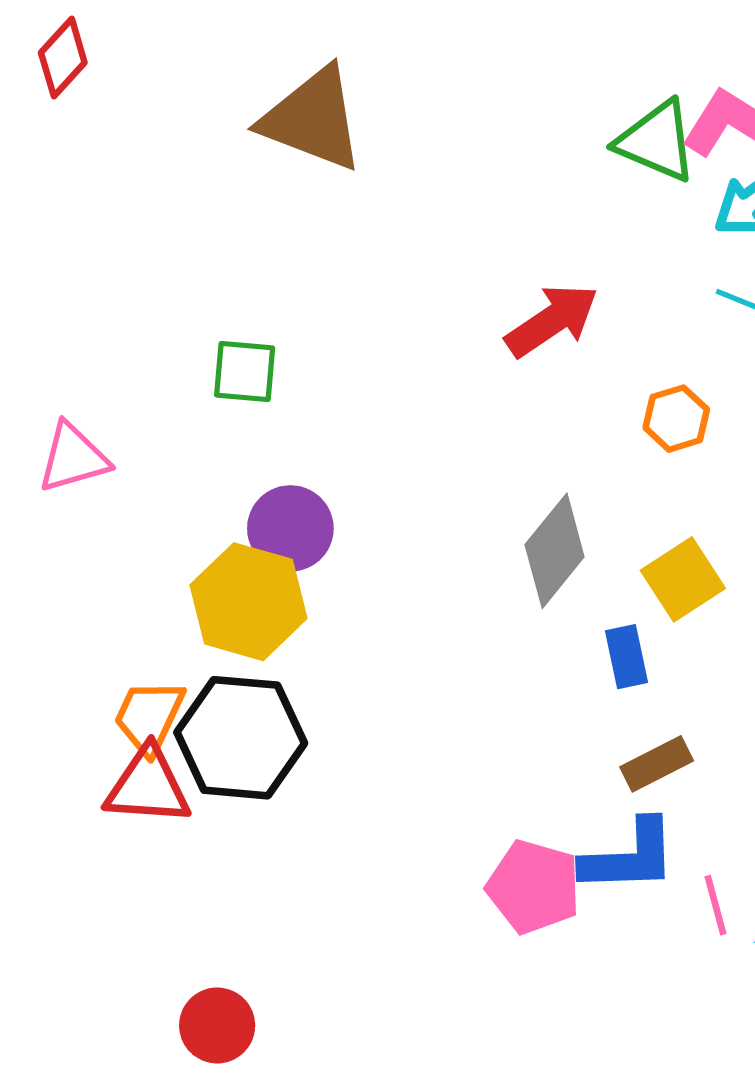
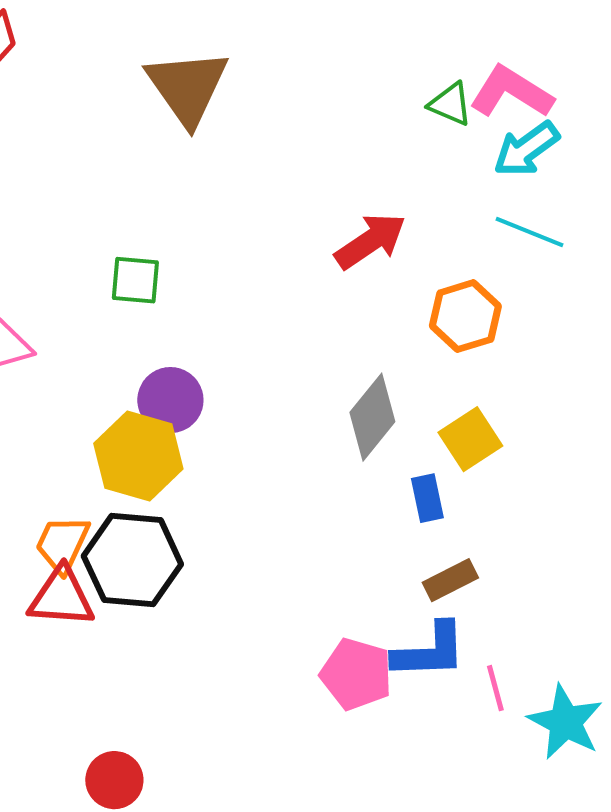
brown triangle: (313, 119) -> (187, 87), turned 34
green triangle: (657, 141) -> (450, 104), size x0.7
orange hexagon: (676, 419) -> (465, 316), size x1.4

